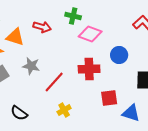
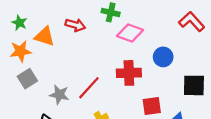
gray star: (31, 66) -> (59, 95), moved

